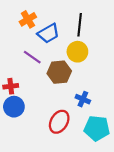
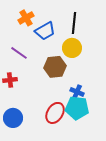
purple line: (32, 57) -> (19, 53), moved
blue circle: (14, 107) -> (13, 118), moved
cyan pentagon: (97, 128) -> (77, 108), moved

